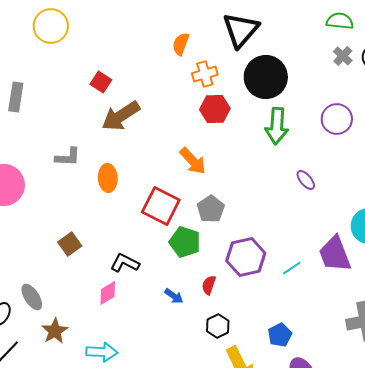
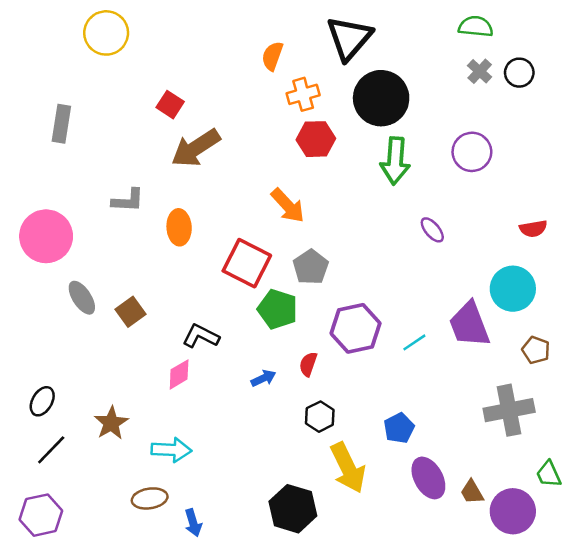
blue arrow: (174, 296) -> (263, 378), turned -60
gray ellipse: (32, 297) -> (82, 298), moved

